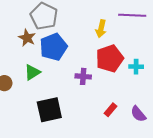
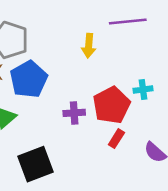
red pentagon: (110, 58) -> (112, 105), moved
red rectangle: (111, 110) -> (116, 139), moved

